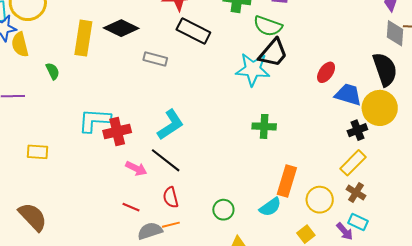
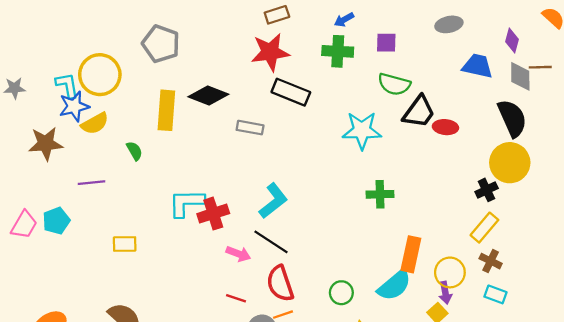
green semicircle: (268, 26) -> (394, 84), moved
yellow semicircle: (20, 45) -> (95, 123), turned -100
black trapezoid: (273, 53) -> (419, 112), moved
red ellipse: (326, 72) -> (445, 127), turned 65
blue trapezoid: (348, 95) -> (477, 66), moved
red semicircle: (171, 197) -> (280, 284), size x1.5
cyan semicircle: (270, 207) -> (394, 285), size x1.4
purple arrow: (345, 231) -> (445, 293), moved, turned 36

